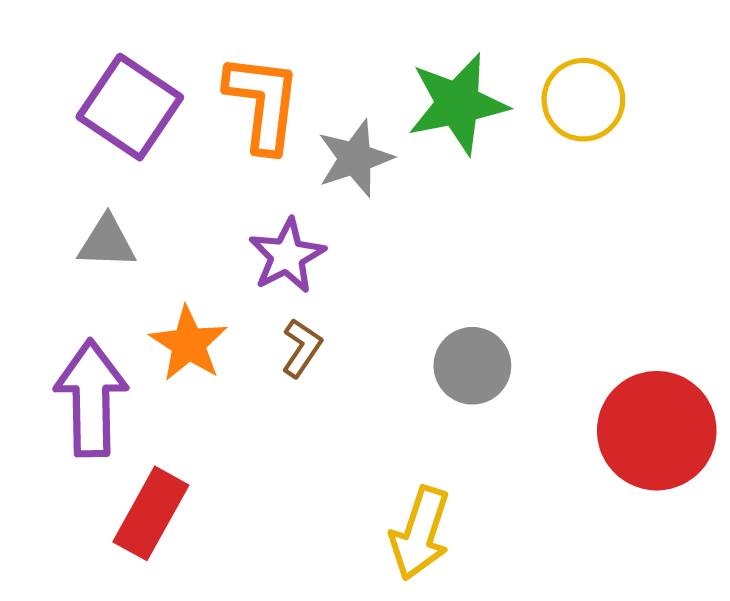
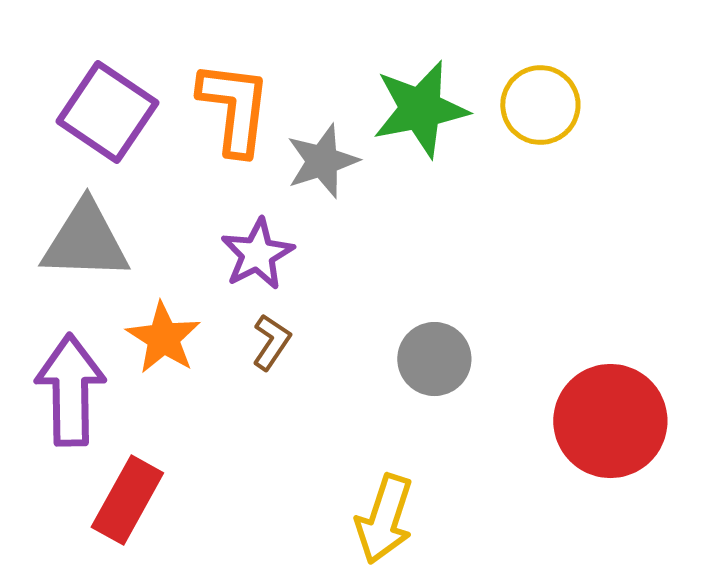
gray triangle: (107, 242) -> (85, 241), size x1.6

